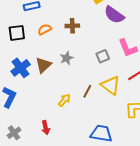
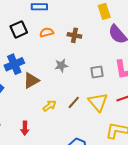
black square: (17, 33) -> (19, 29), turned -30
brown triangle: (43, 65) -> (31, 80), moved

